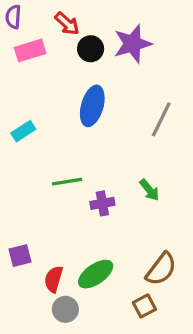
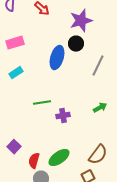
black circle: (91, 49) -> (76, 44), moved
pink rectangle: (30, 50) -> (15, 43), moved
green arrow: (149, 190) -> (100, 108), moved, turned -80
purple square: (20, 256) -> (14, 147), turned -32

